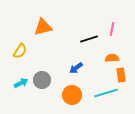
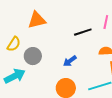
gray circle: (42, 80) -> (33, 56), moved
cyan arrow: (21, 83) -> (15, 76), size x1.5

